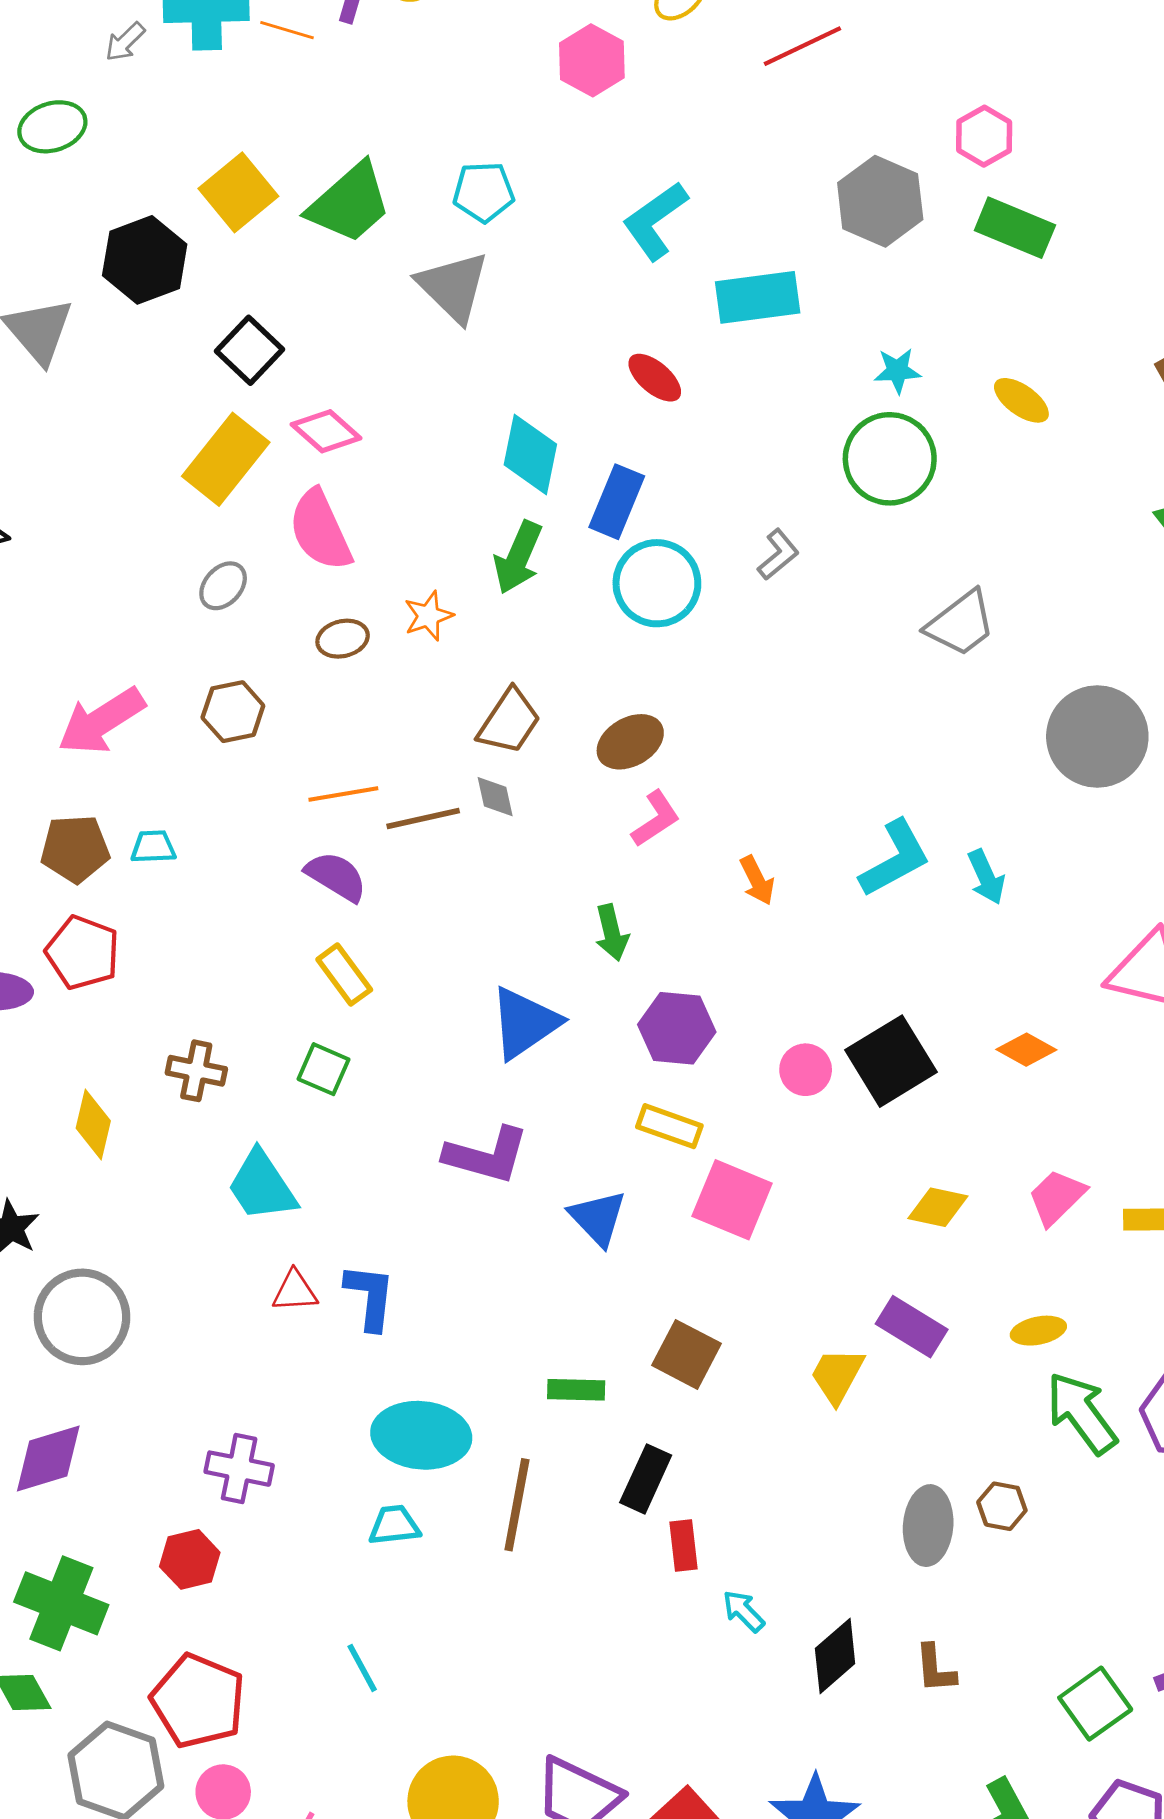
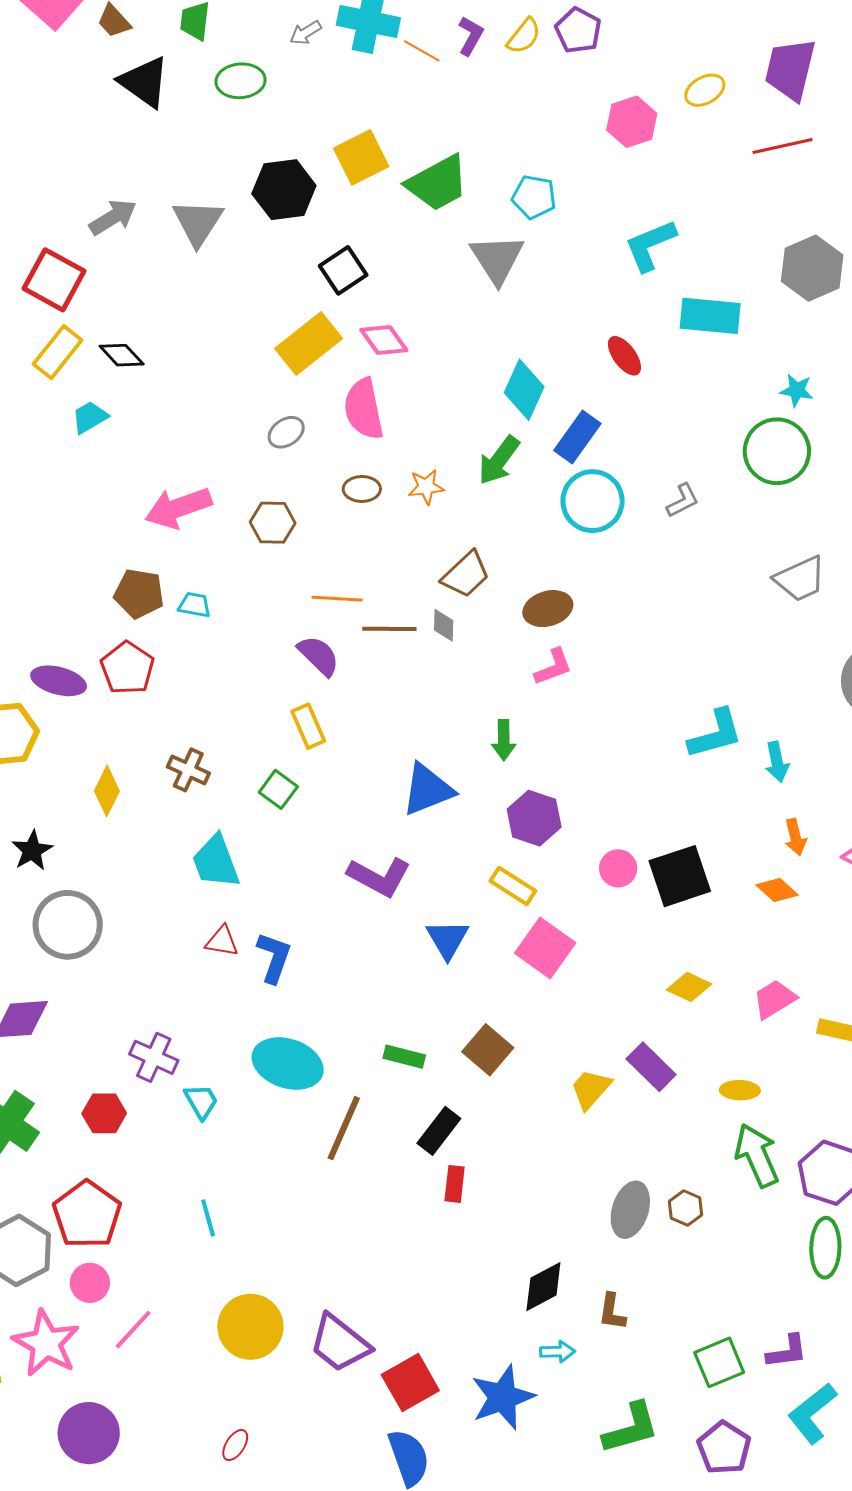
orange arrow: (757, 880) -> (795, 837), moved
cyan trapezoid: (394, 1525) -> (201, 1101), moved, turned 54
cyan arrow: (743, 1611) -> (558, 1352), moved, turned 120

